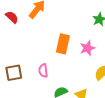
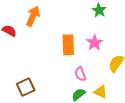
pink semicircle: (43, 71) -> (80, 74), moved

